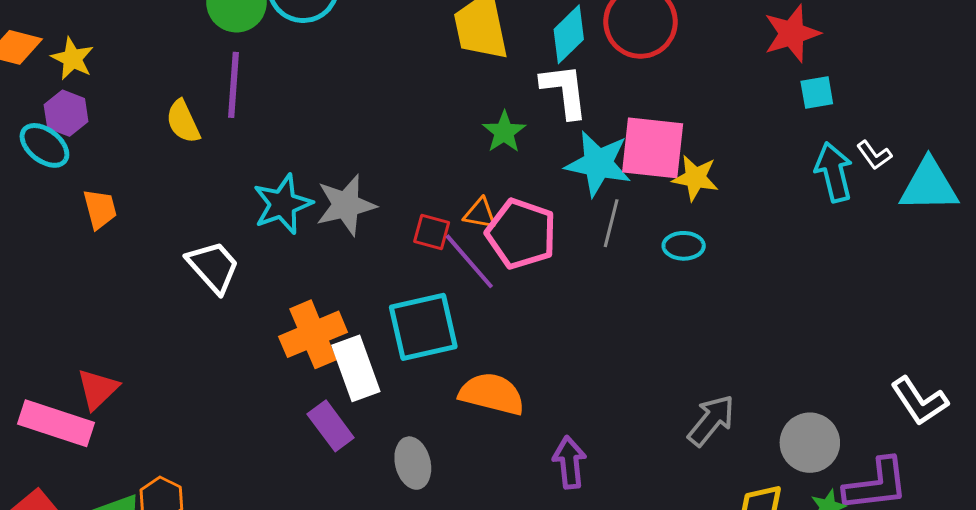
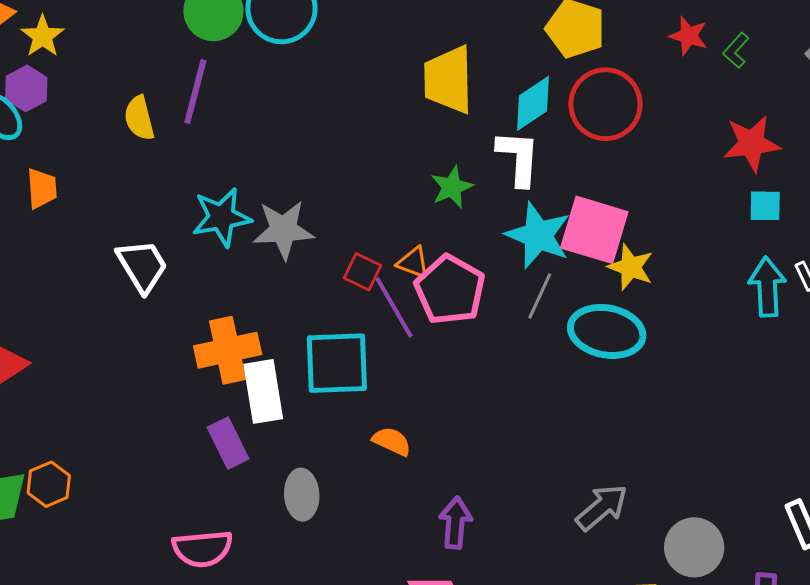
cyan ellipse: (684, 246) -> (607, 331), size x1.8
orange semicircle: (492, 394) -> (392, 441), size x0.6

